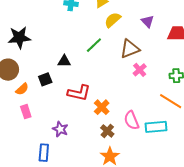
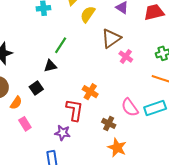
green line: (94, 45) -> (61, 45), moved
red L-shape: (79, 93) -> (75, 110), moved, turned -80
orange cross: (102, 107) -> (90, 92), moved

